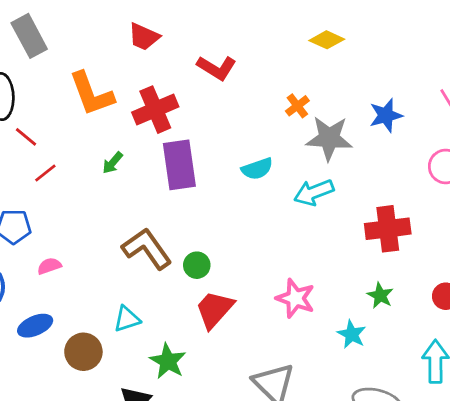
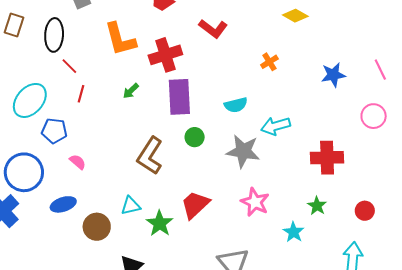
gray star: (329, 138) -> (243, 151), moved
red line: (45, 173) -> (81, 94), turned -42
brown L-shape: (147, 249) -> (150, 156), turned -117
green circle: (197, 265) -> (195, 137), moved
pink semicircle: (49, 266) -> (78, 162), turned 54
green star: (168, 361) -> (160, 223), moved

